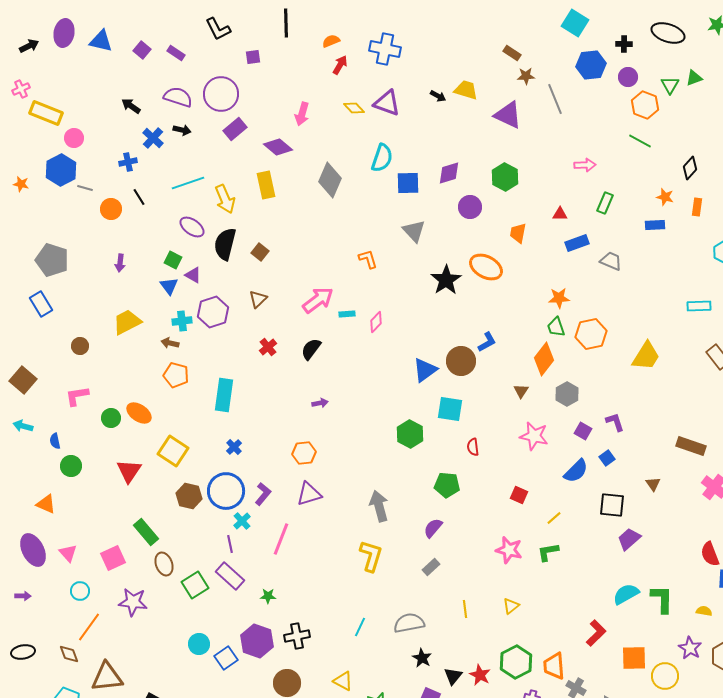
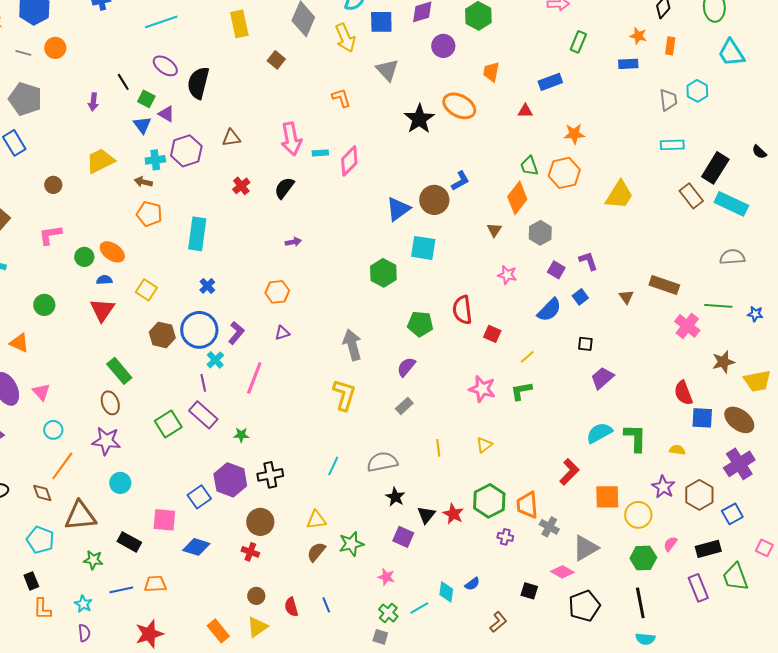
gray line: (85, 188) -> (23, 53), moved
black line: (139, 197) -> (123, 82), moved
yellow arrow: (225, 199) -> (345, 38), moved
orange circle: (111, 209) -> (55, 48), moved
red triangle: (560, 214) -> (525, 111), moved
brown square: (260, 252) -> (276, 60), moved
gray trapezoid: (611, 261) -> (668, 100), moved, turned 60
orange star: (559, 298) -> (574, 134), moved
brown triangle: (258, 299) -> (231, 138), turned 36
pink arrow: (318, 300) -> (291, 139), turned 116
pink diamond: (376, 322) -> (349, 161), size x1.4
pink star: (534, 436) -> (507, 275), size x0.7
blue semicircle: (55, 441) -> (104, 280), moved, turned 98
red semicircle: (473, 447) -> (462, 310), moved, size x1.6
yellow square: (173, 451) -> (146, 290), size x0.7
brown triangle: (653, 484) -> (626, 297), moved
purple triangle: (309, 494) -> (282, 333), size x0.6
black square: (612, 505) -> (585, 344), size x0.6
pink square: (113, 558) -> (164, 520), moved, turned 30
brown ellipse: (164, 564) -> (110, 403), moved
cyan circle: (199, 644) -> (120, 483), moved
yellow triangle: (343, 681) -> (316, 520), turned -35

